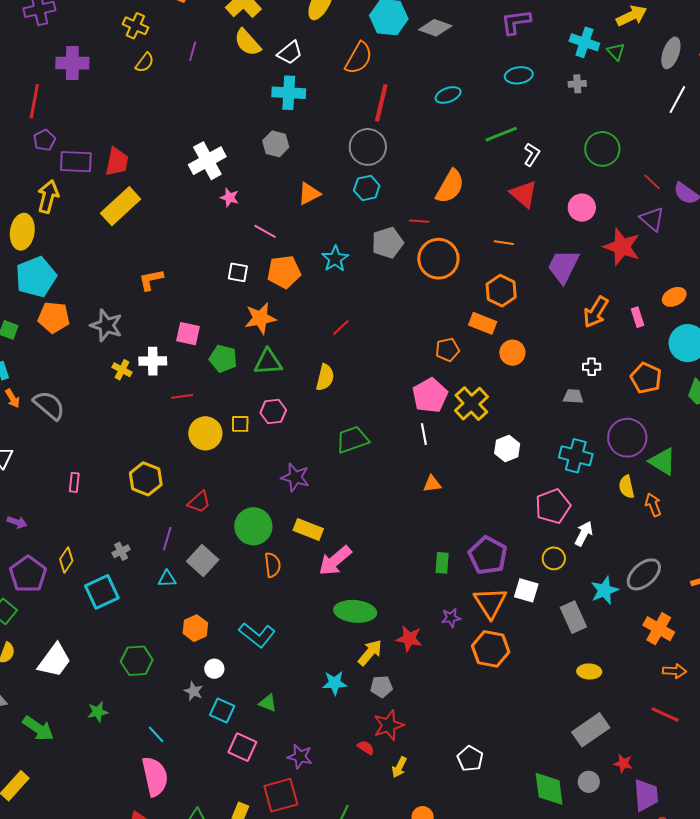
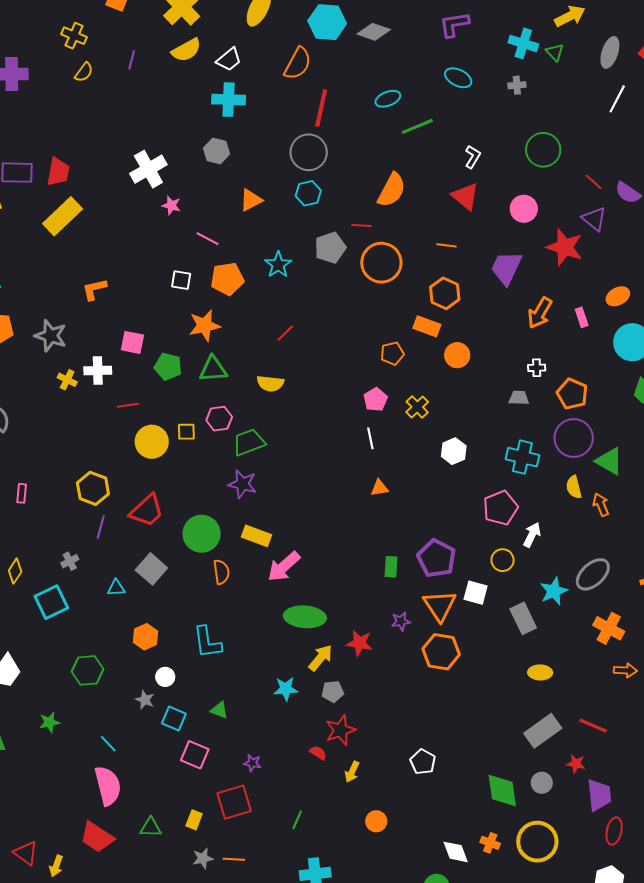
yellow semicircle: (247, 42) -> (186, 50), turned -76
cyan ellipse: (519, 75) -> (458, 78), turned 36
green line: (501, 134) -> (417, 126), moved
yellow semicircle: (325, 377) -> (270, 383), turned 84
orange pentagon: (646, 378) -> (572, 394), moved
pink pentagon: (430, 395) -> (376, 400), size x0.7
yellow cross: (471, 404) -> (417, 407), size x0.7
green trapezoid: (352, 440) -> (249, 442), moved
red trapezoid: (199, 502) -> (147, 511), size x1.5
purple line: (167, 539) -> (101, 527), moved
cyan L-shape: (257, 635) -> (207, 642), turned 45
red line: (665, 714) -> (593, 726), moved
purple star: (300, 757) -> (252, 763), size x0.7

